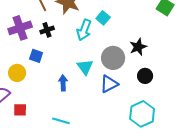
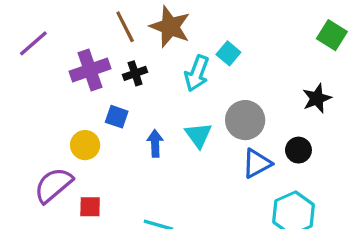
black star: (138, 47) -> (317, 98), moved
blue arrow: (63, 83) -> (155, 143), moved
blue triangle: (109, 84) -> (257, 163), moved

